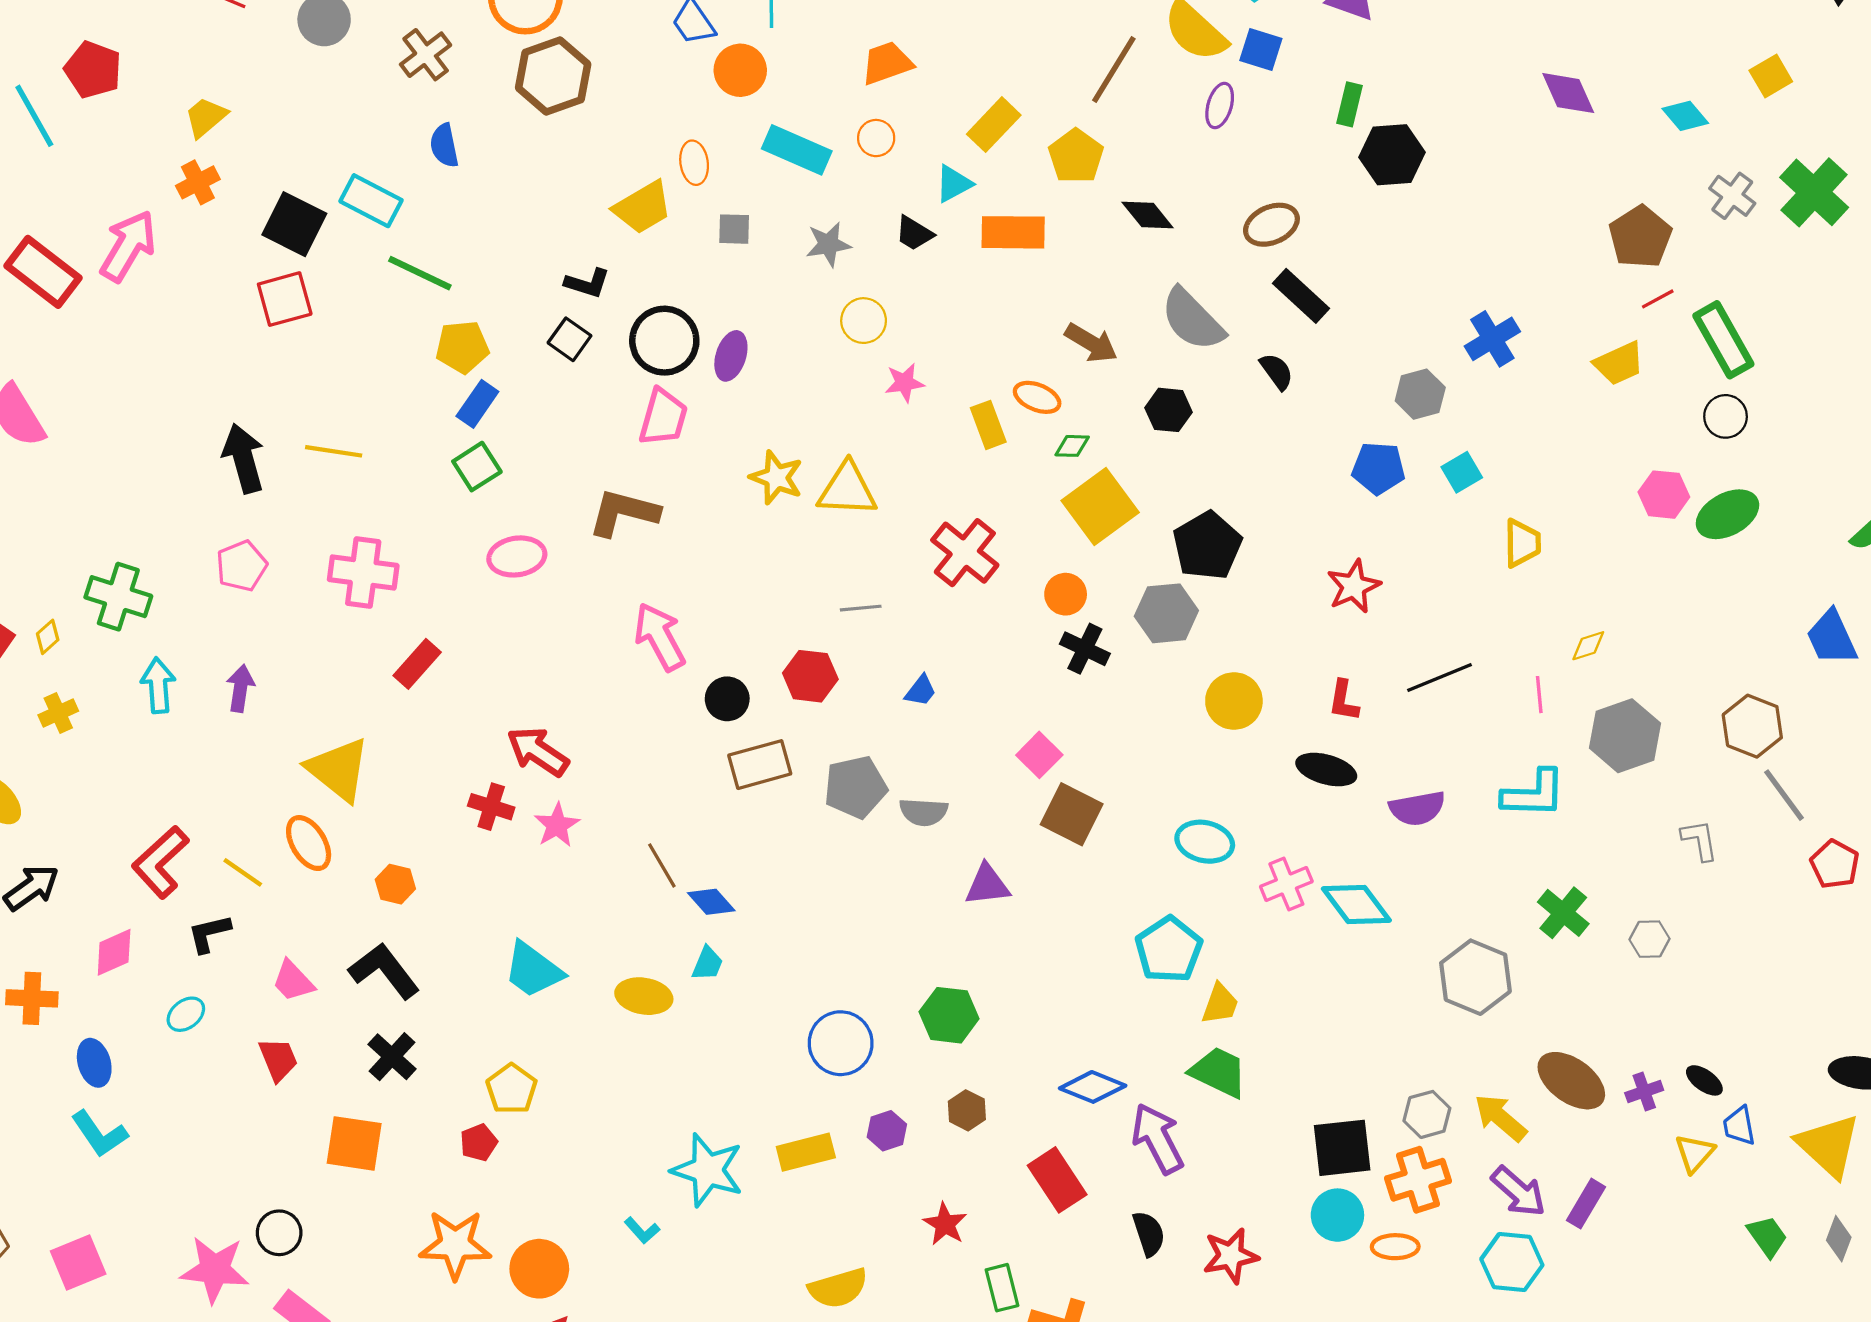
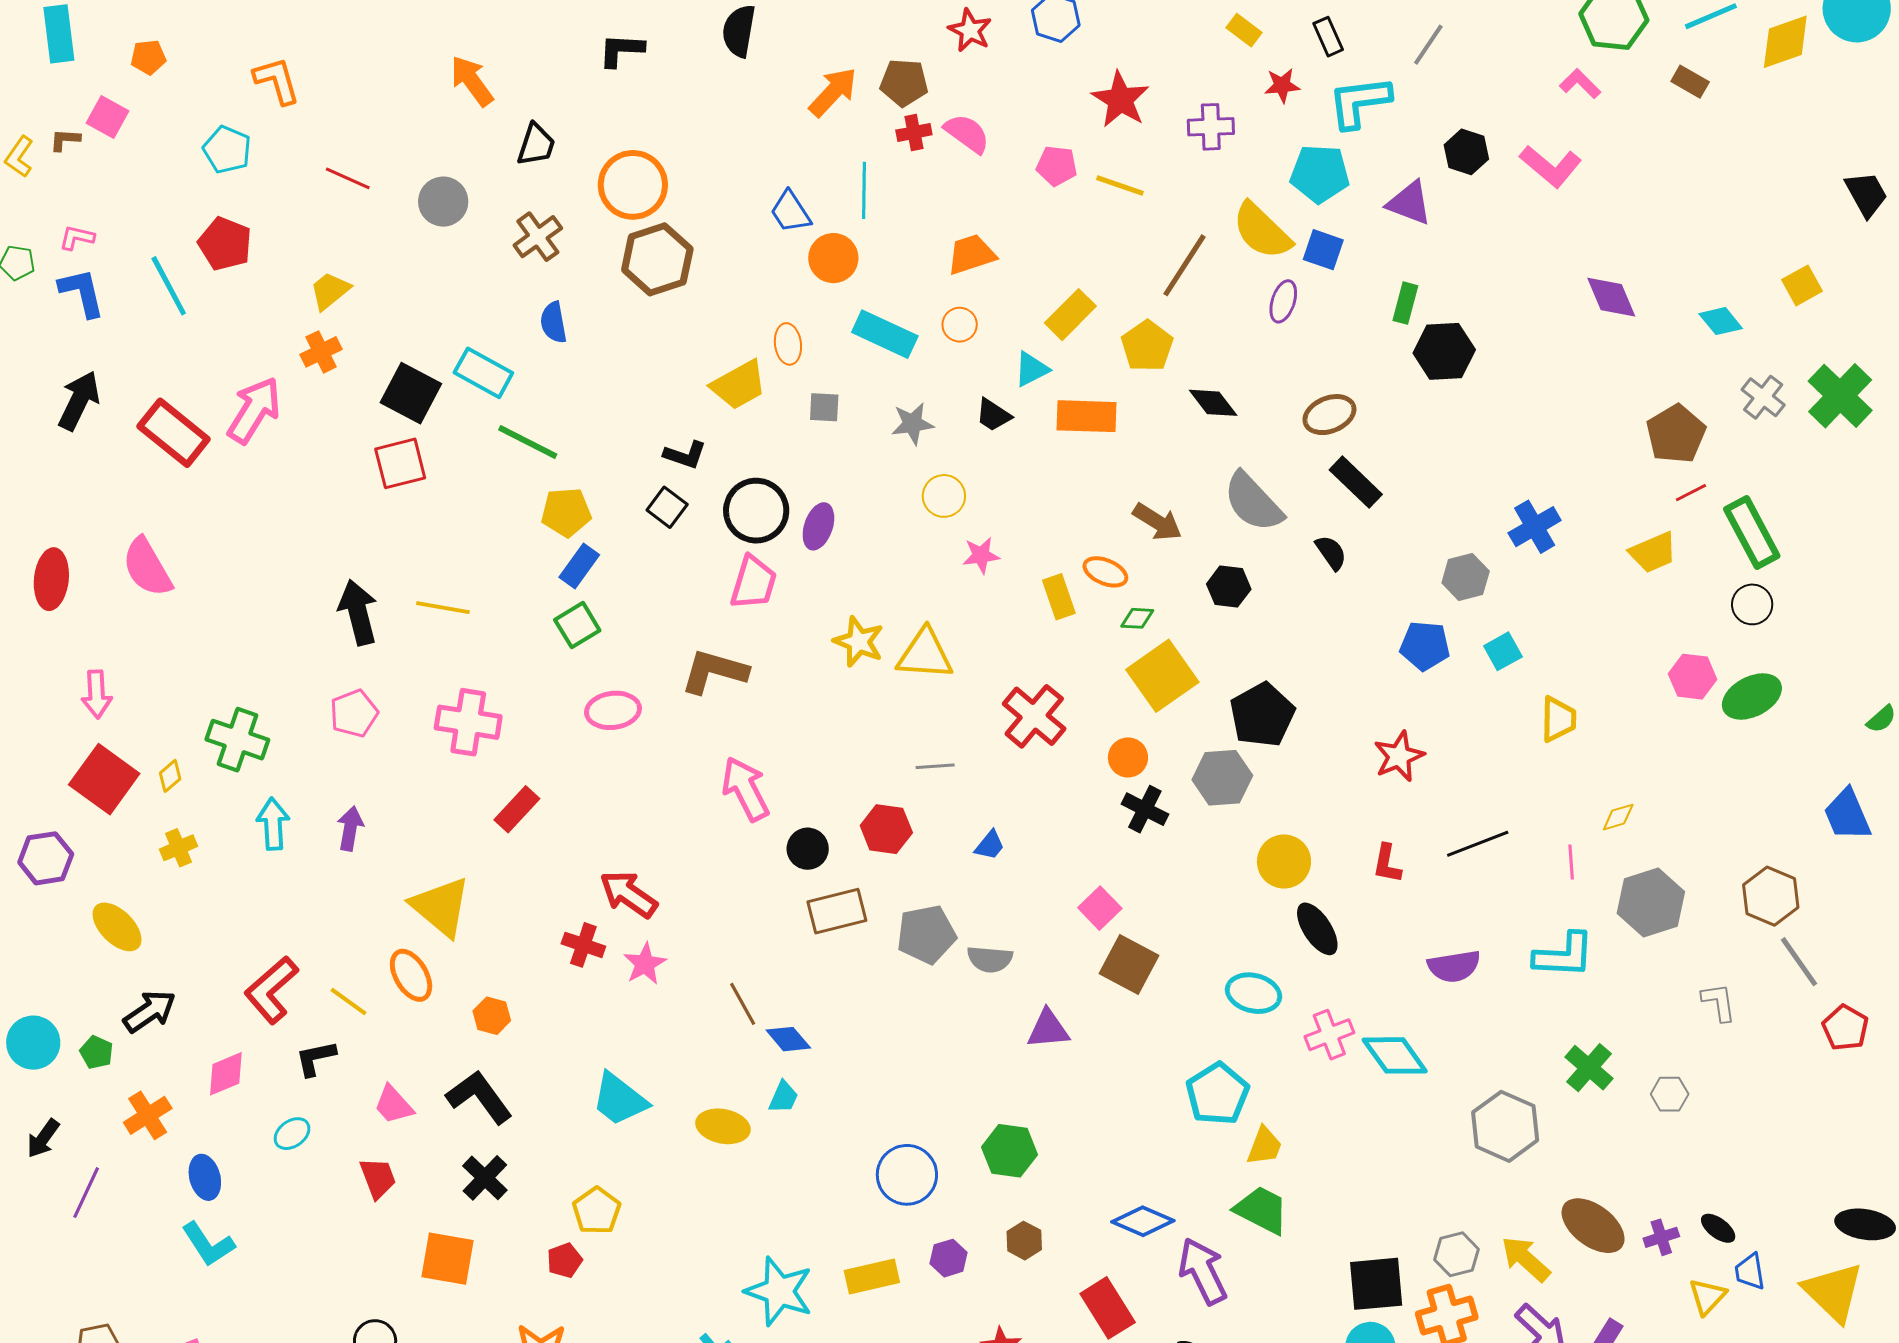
black ellipse: (1326, 770) -> (1317, 929), moved, turned 40
orange cross: (32, 998) -> (148, 1115), turned -36

